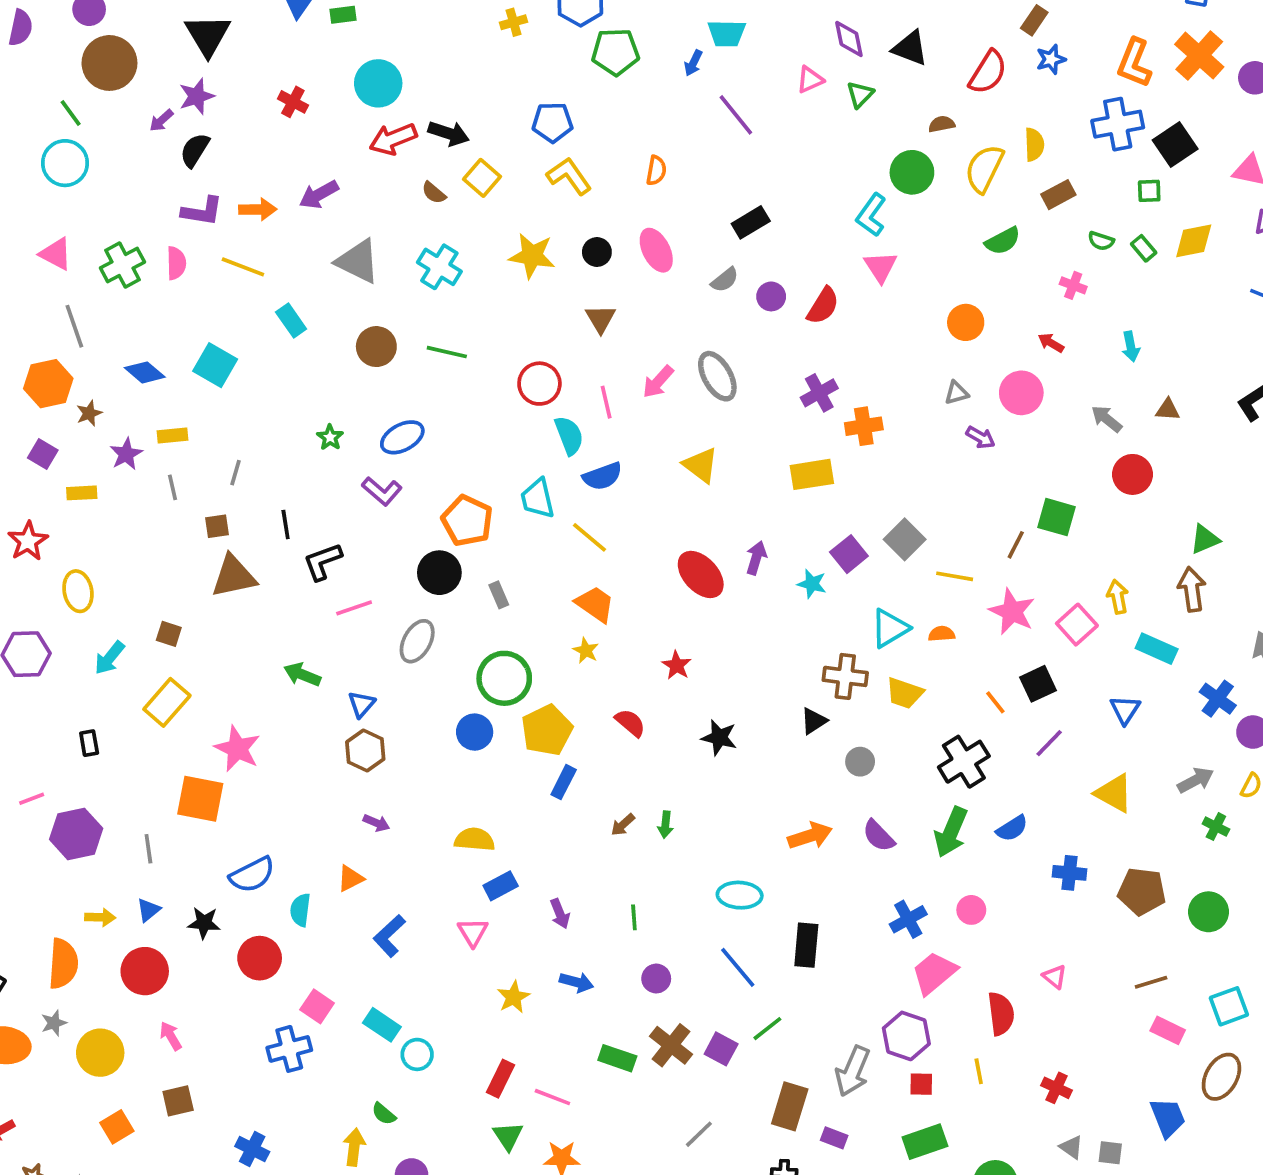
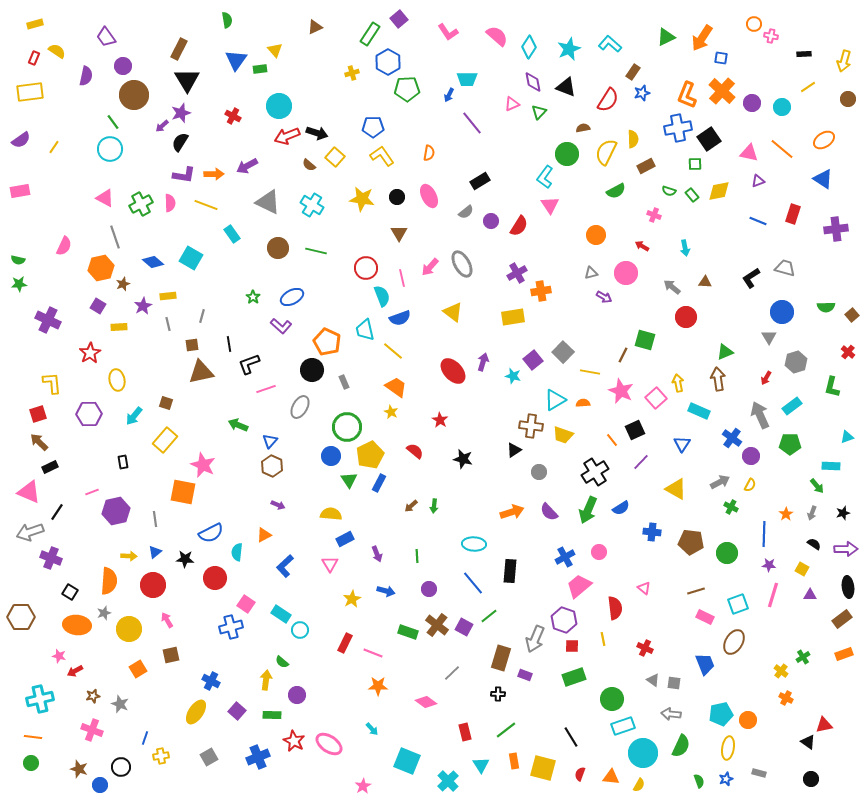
green triangle: (508, 1136) -> (349, 480), moved

